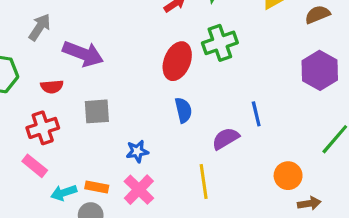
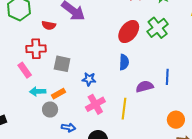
green cross: (220, 43) -> (158, 28), turned -35
gray square: (97, 111) -> (62, 64), moved
orange rectangle: (97, 187) -> (59, 94), turned -56
pink cross: (139, 190) -> (95, 104), moved

